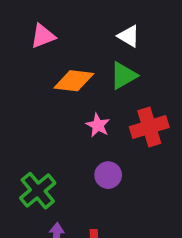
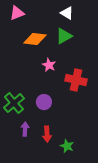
red cross: (149, 127) -> (76, 80), moved, turned 30
purple circle: (108, 175) -> (44, 102), moved

